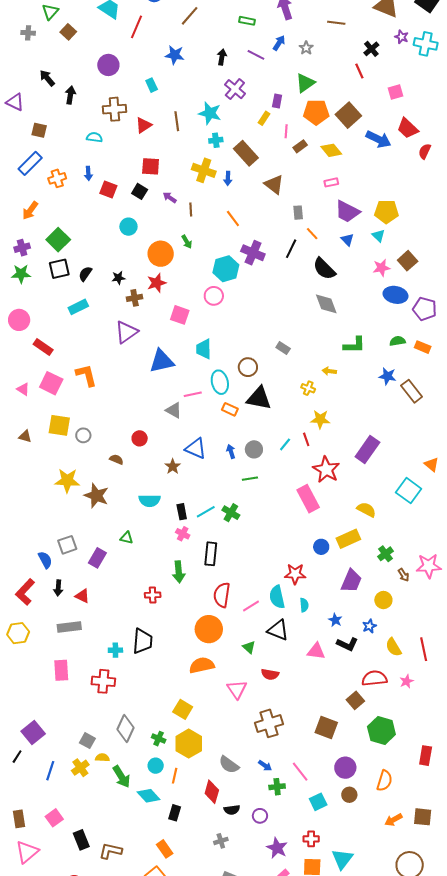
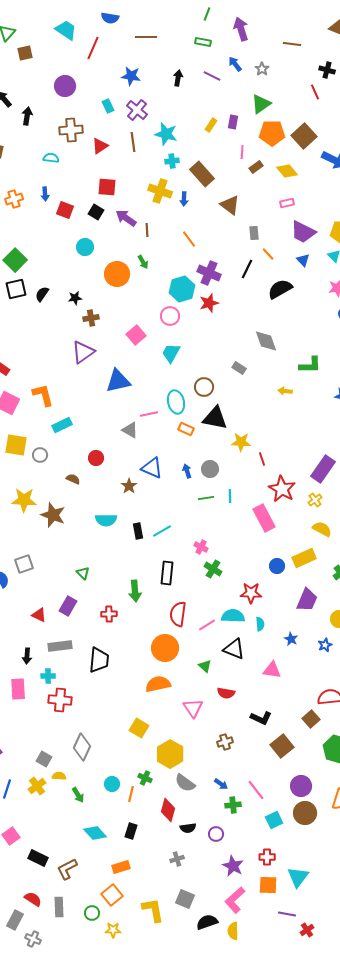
brown line: (190, 16) -> (146, 37), turned 50
brown square: (68, 32) -> (25, 53), turned 35
blue arrow: (279, 43) -> (235, 64), turned -70
black cross: (371, 49) -> (327, 70), turned -35
purple cross: (235, 89) -> (137, 110), moved
yellow rectangle: (264, 118) -> (211, 125), moved
purple arrow: (170, 197) -> (126, 218), size x1.5
black semicircle: (324, 269) -> (280, 289), turned 105
red star: (157, 283) -> (209, 303), moved
gray diamond: (326, 304) -> (266, 341), moved
cyan rectangle: (78, 307) -> (62, 425), moved
pink square: (180, 315) -> (136, 335), turned 30
cyan trapezoid: (204, 349) -> (171, 353), moved, turned 30
yellow cross: (308, 388) -> (315, 500), moved, turned 32
yellow star: (320, 419) -> (241, 442), moved
cyan line: (285, 444) -> (230, 496), moved, turned -40
green cross: (231, 513) -> (213, 569), moved
pink cross: (183, 534) -> (201, 547), moved
green triangle: (126, 538) -> (83, 573), moved, turned 32
purple rectangle: (97, 558) -> (68, 606), moved
black arrow: (58, 588) -> (27, 656), moved
cyan semicircle: (277, 597) -> (233, 616), turned 105
gray rectangle: (69, 627) -> (60, 646), moved
black L-shape: (347, 644) -> (261, 718), moved
cyan cross: (115, 650) -> (48, 676), moved
brown cross: (269, 723) -> (225, 742), size x0.6
brown square: (326, 727) -> (282, 746), turned 30
green cross: (159, 739) -> (145, 778), moved
yellow hexagon: (189, 744) -> (170, 754), moved
green arrow: (121, 777) -> (78, 795), size x0.7
brown circle: (349, 795) -> (305, 813), size x1.5
cyan diamond: (149, 796) -> (95, 833), moved
black rectangle: (81, 840) -> (38, 858), turned -42
orange rectangle: (165, 849) -> (121, 867), turned -72
brown L-shape: (110, 851) -> (67, 869), turned -40

